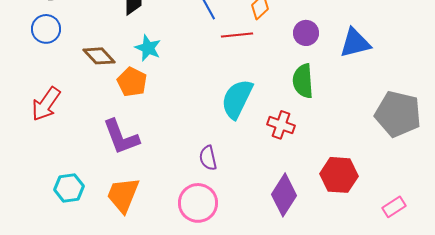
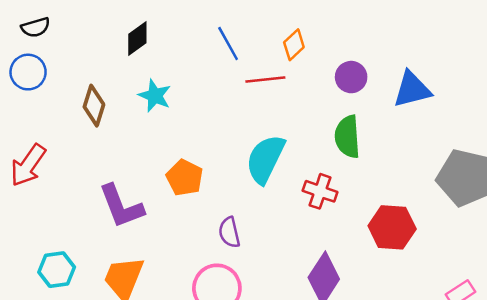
brown diamond: (99, 56) -> (94, 106), turned 60
orange pentagon: (132, 82) -> (185, 178), moved
red hexagon: (339, 175) -> (392, 227), moved

